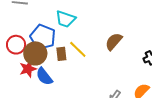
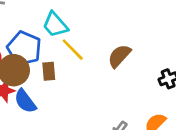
cyan trapezoid: (66, 19) -> (55, 25), turned 30
yellow line: (78, 49) -> (73, 50), moved

